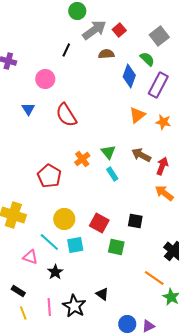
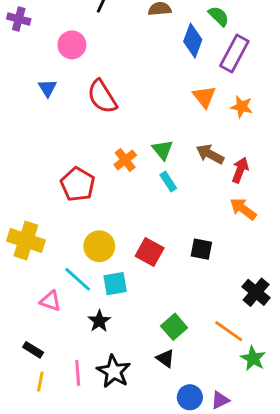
orange triangle: (137, 115) -> (204, 97), turned -30
green square: (116, 247) -> (174, 327), moved, turned 36
black star: (55, 272) -> (99, 321), moved
black triangle: (102, 294) -> (165, 358), moved
yellow line: (23, 313) -> (40, 381), turned 32

